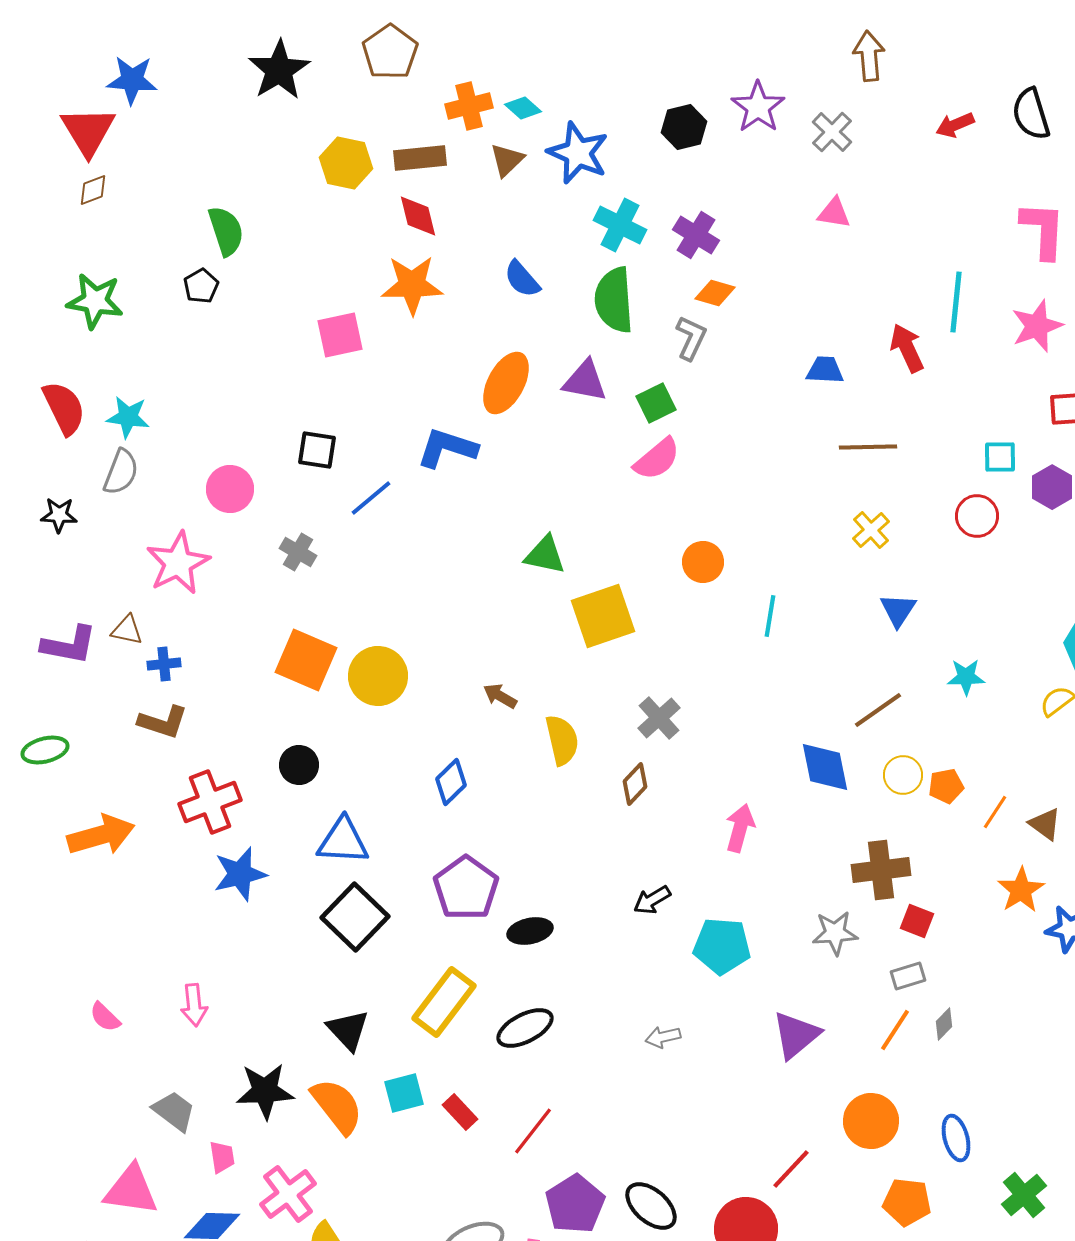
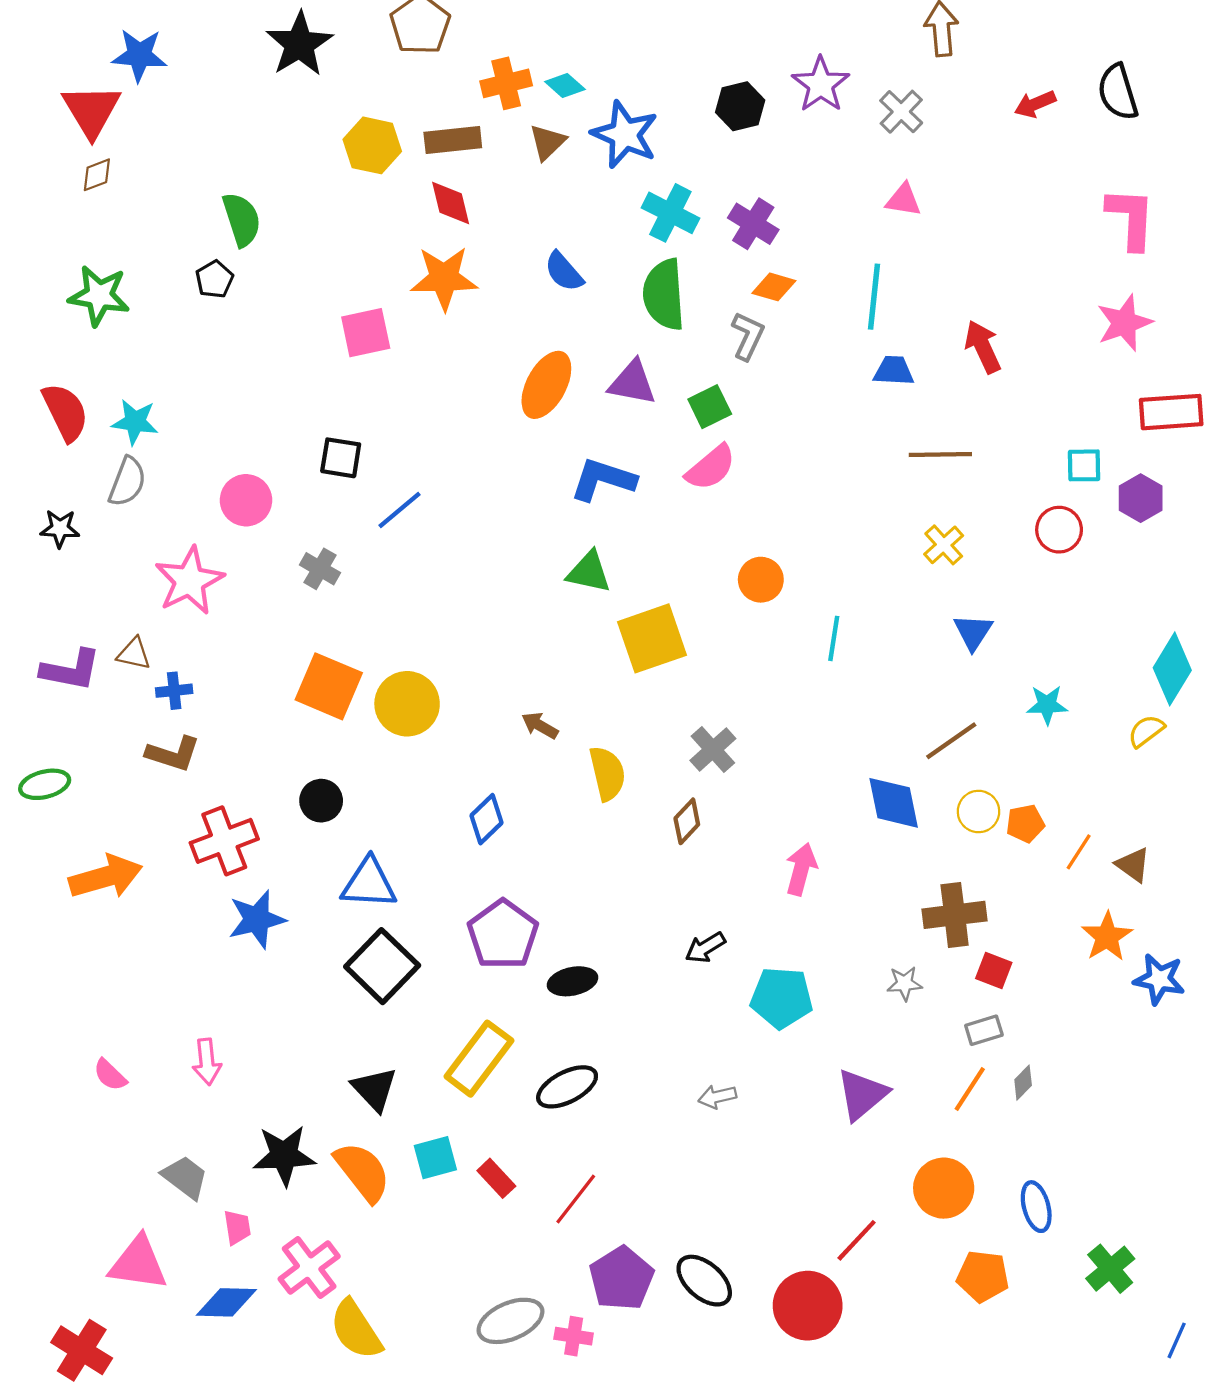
cyan line: (956, 302) -> (874, 297), moved
blue L-shape: (447, 448) -> (603, 480), moved
gray star: (835, 933) -> (904, 983), size x0.7

